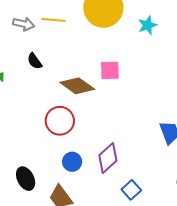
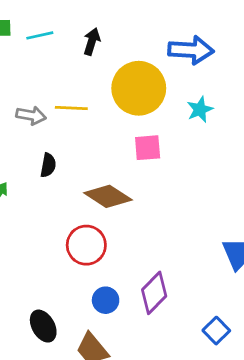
black semicircle: (35, 61) -> (48, 165), turned -132
pink square: (110, 70) -> (148, 148), moved
blue square: (131, 190) -> (216, 331), moved

